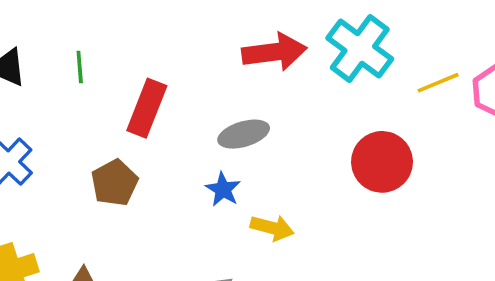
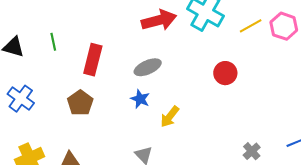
red circle: (382, 162) -> (225, 73), size x0.7
yellow arrow: (272, 228) -> (170, 117), turned 120

